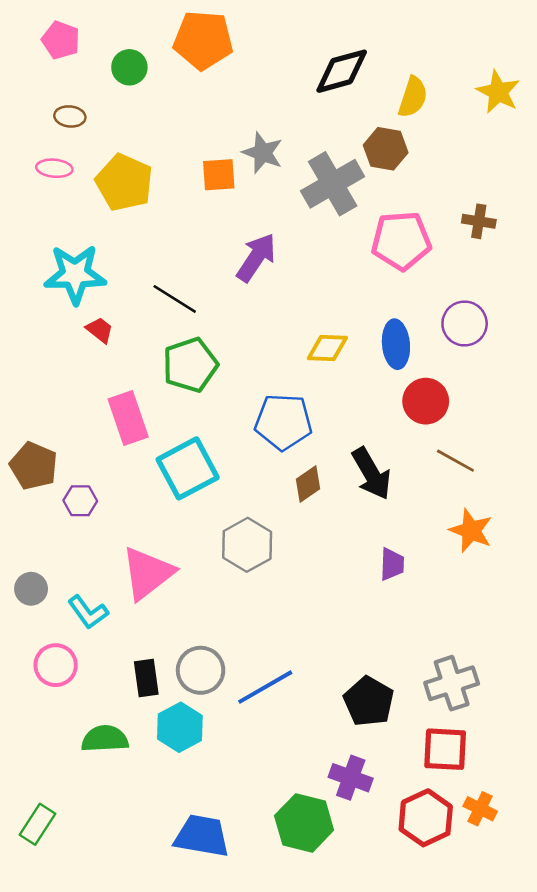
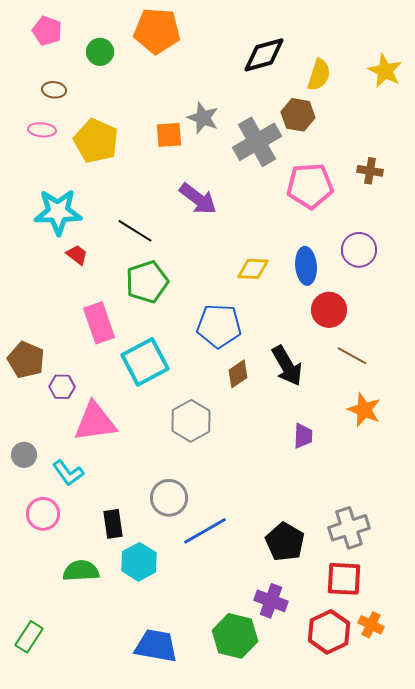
purple arrow: (256, 258) -> (198, 199), turned 93
pink triangle: (148, 573) -> (95, 422), moved, turned 30
gray circle: (201, 670) -> (169, 498), moved

